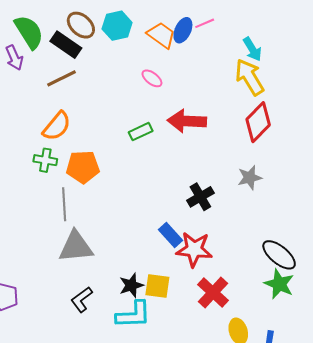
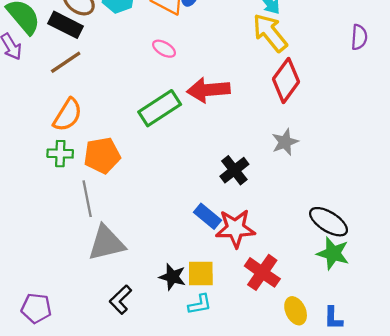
green rectangle: (141, 132) -> (160, 108), size x1.6
black star: (131, 285) -> (172, 277), turned -30
cyan L-shape: (133, 315) -> (200, 304), moved, size x0.6

